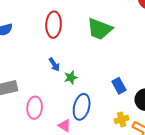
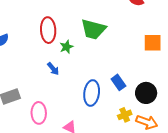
green star: (71, 77) -> (66, 47), moved
blue ellipse: (82, 107) -> (92, 93), moved

